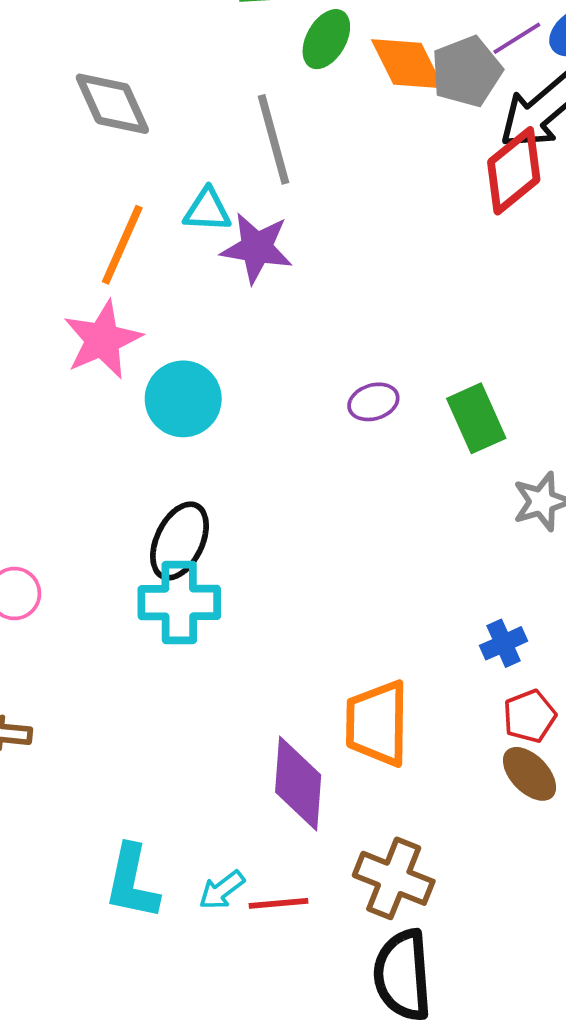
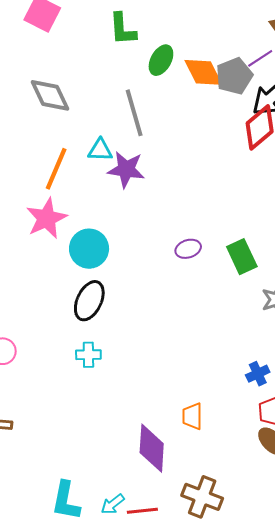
black ellipse: (180, 541) -> (89, 301), moved
cyan cross: (179, 603) -> (88, 355), size x0.6
orange trapezoid: (377, 723) -> (192, 416), size x0.6

